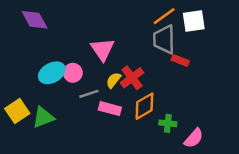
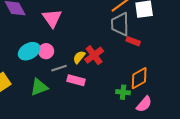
pink triangle: (102, 49) -> (52, 18), moved
orange diamond: (144, 106) -> (139, 78), moved
green triangle: (43, 117) -> (39, 87), moved

